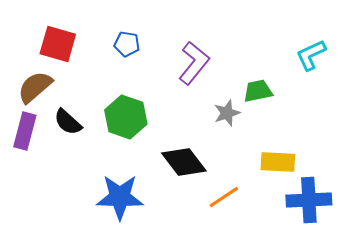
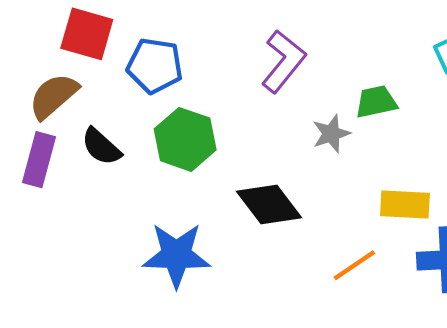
blue pentagon: (127, 44) -> (155, 66), moved, size x1.5
orange line: (224, 197) -> (354, 265), moved

